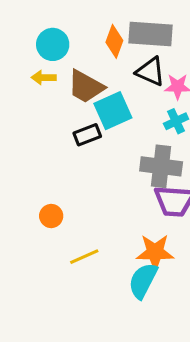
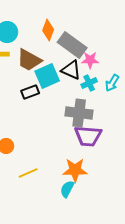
gray rectangle: (150, 34) -> (72, 45), moved, turned 32
black triangle: (150, 72) -> (71, 70), moved
cyan semicircle: (143, 281) -> (67, 189), size x0.7

